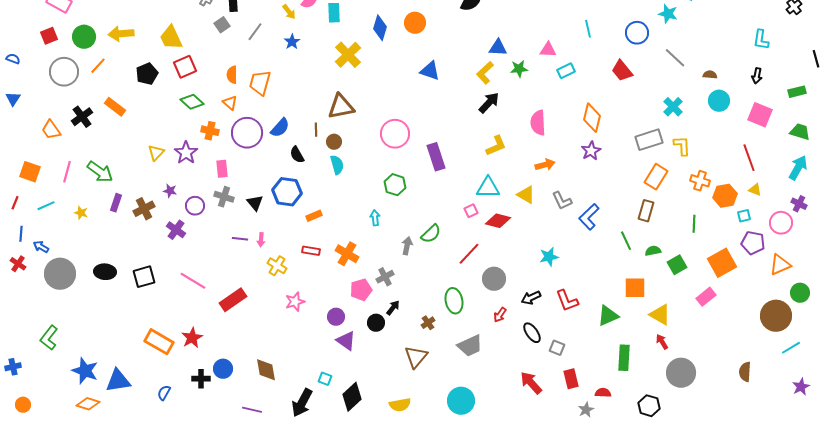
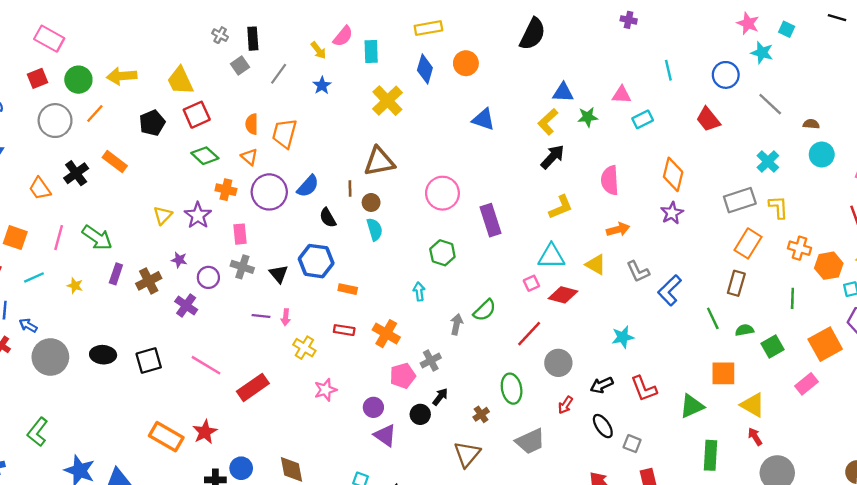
orange rectangle: (314, 216) -> (348, 289), turned 35

